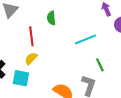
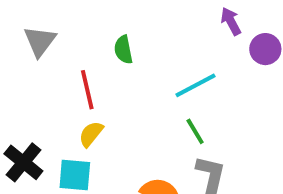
green line: (100, 65) -> (195, 131), moved

